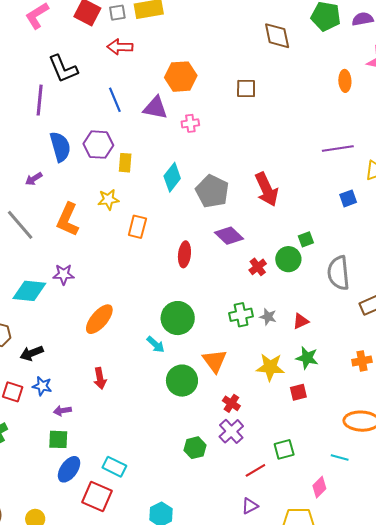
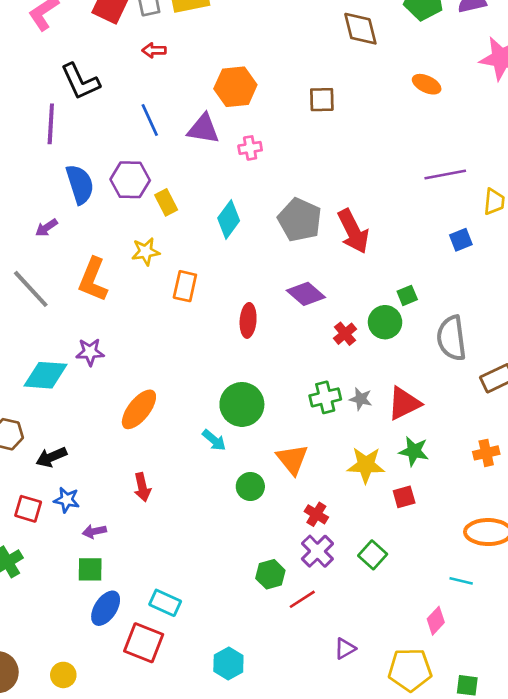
red arrow: (120, 47) -> (154, 50), size x0.7
orange ellipse: (345, 81) -> (427, 84), moved, turned -60
yellow rectangle: (125, 163) -> (166, 202), turned -30
gray pentagon: (212, 191) -> (300, 220), moved
red triangle: (301, 321) -> (404, 403), size x1.6
green circle: (182, 381) -> (250, 486), size x0.7
green square: (284, 449) -> (373, 555), moved, turned -30
red line: (255, 470) -> (302, 599), moved

